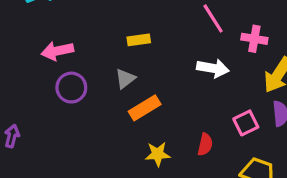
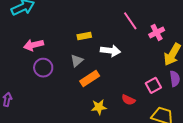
pink cross: (254, 39) -> (157, 32), turned -35
white arrow: (213, 68) -> (110, 51), moved
red semicircle: (205, 144) -> (128, 100), turned 104

